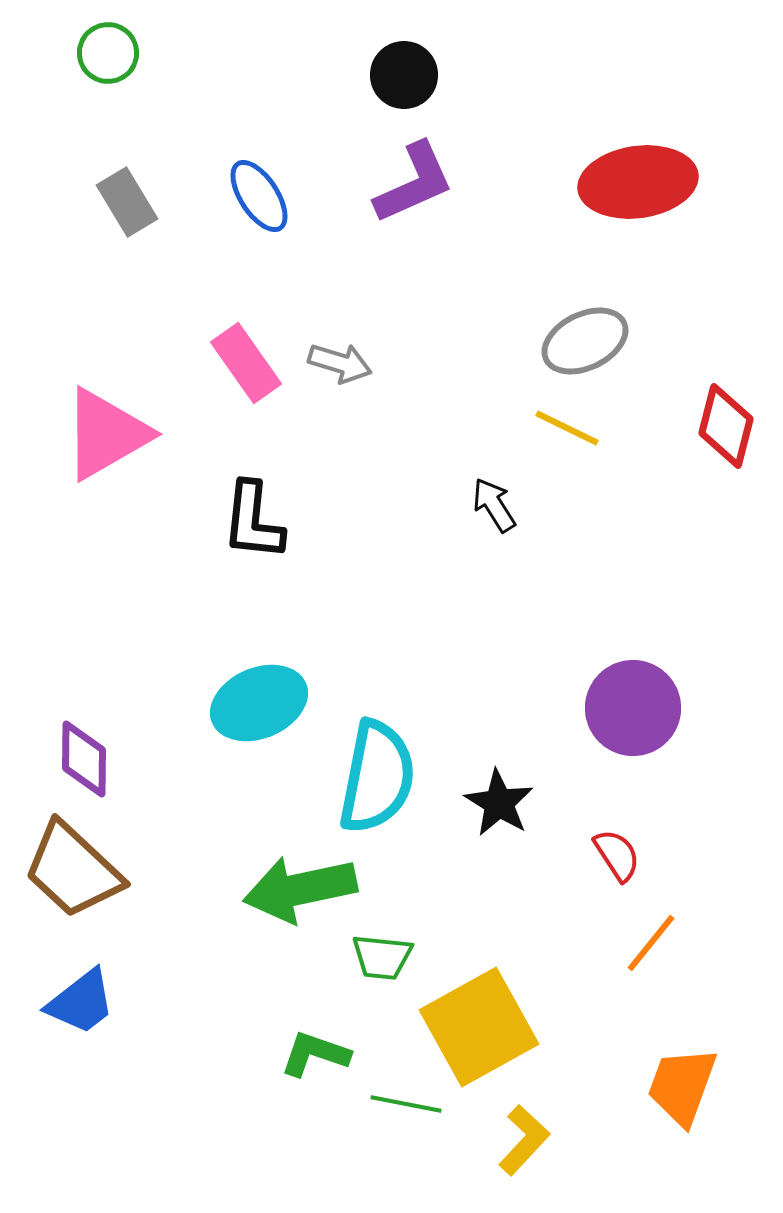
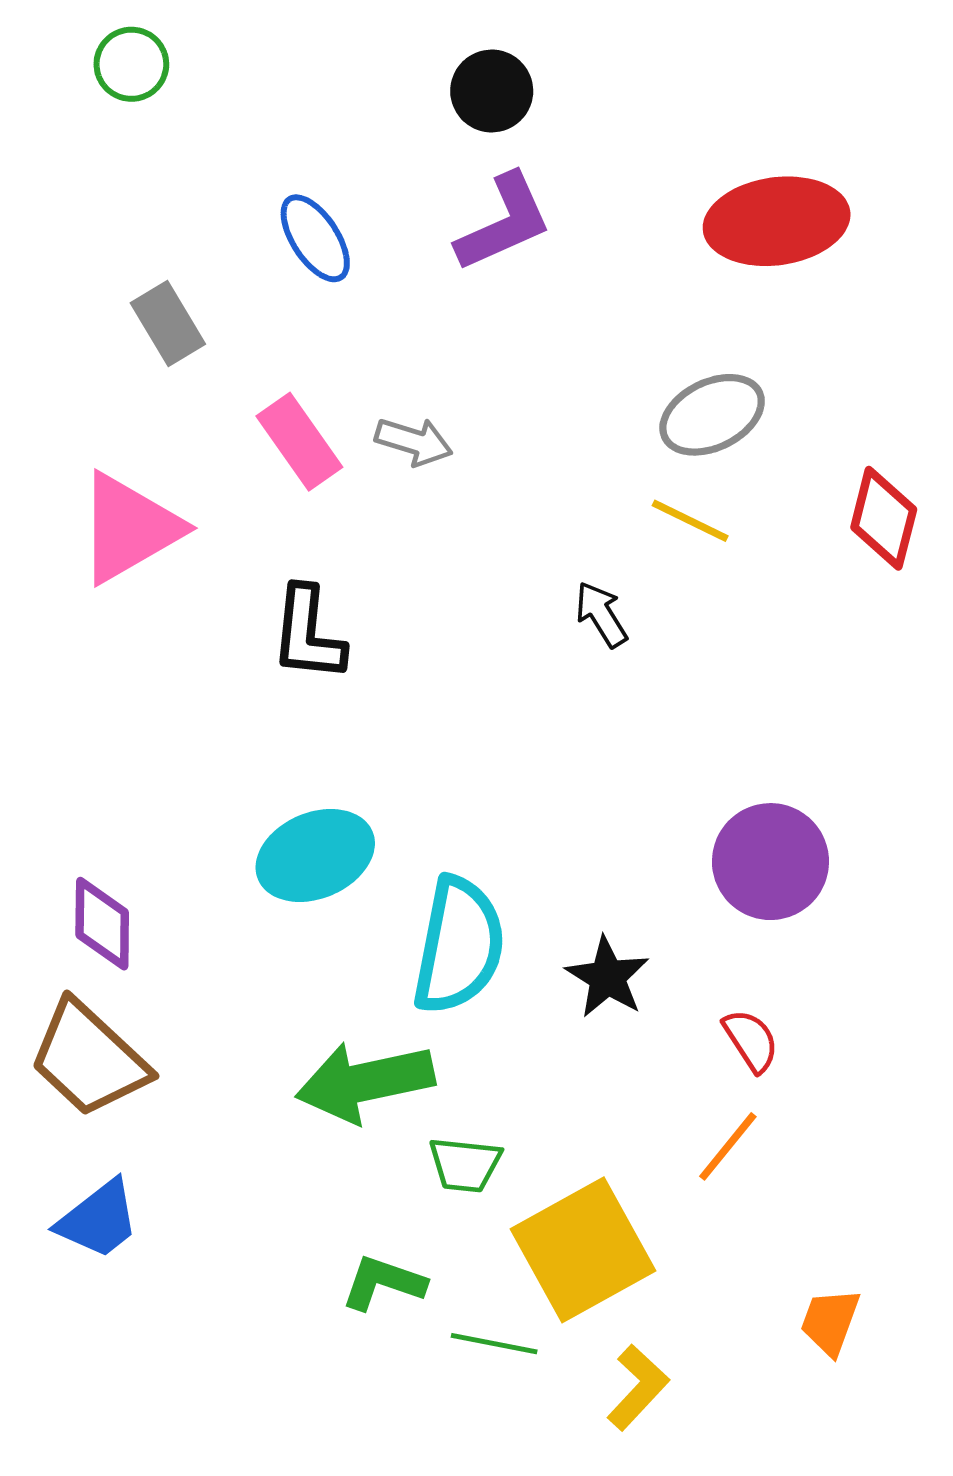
gray rectangle: (127, 202) -> (168, 324), moved
orange line: (651, 943) -> (728, 1146), moved
orange trapezoid: (682, 1086) -> (830, 1322), size x0.7

